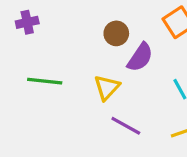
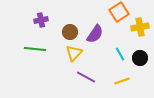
purple cross: (27, 22) -> (41, 20), moved
brown circle: (116, 33) -> (70, 32), moved

